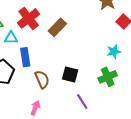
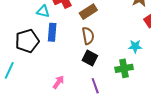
brown semicircle: (42, 79) -> (88, 36), moved
pink arrow: (35, 108) -> (58, 82), moved

